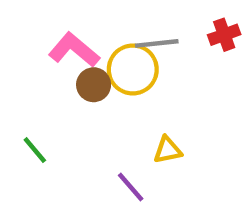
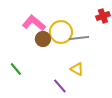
gray line: (157, 43) -> (79, 38), moved
yellow triangle: (168, 150) -> (77, 69), turned 40

